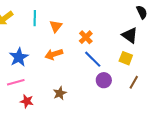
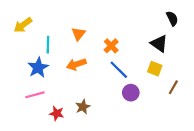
cyan line: (35, 18) -> (48, 45), moved
brown line: (134, 82) -> (173, 87), moved
red star: (27, 101) -> (57, 113), moved

